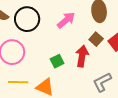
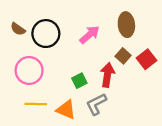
gray L-shape: (102, 82) -> (96, 104), moved

